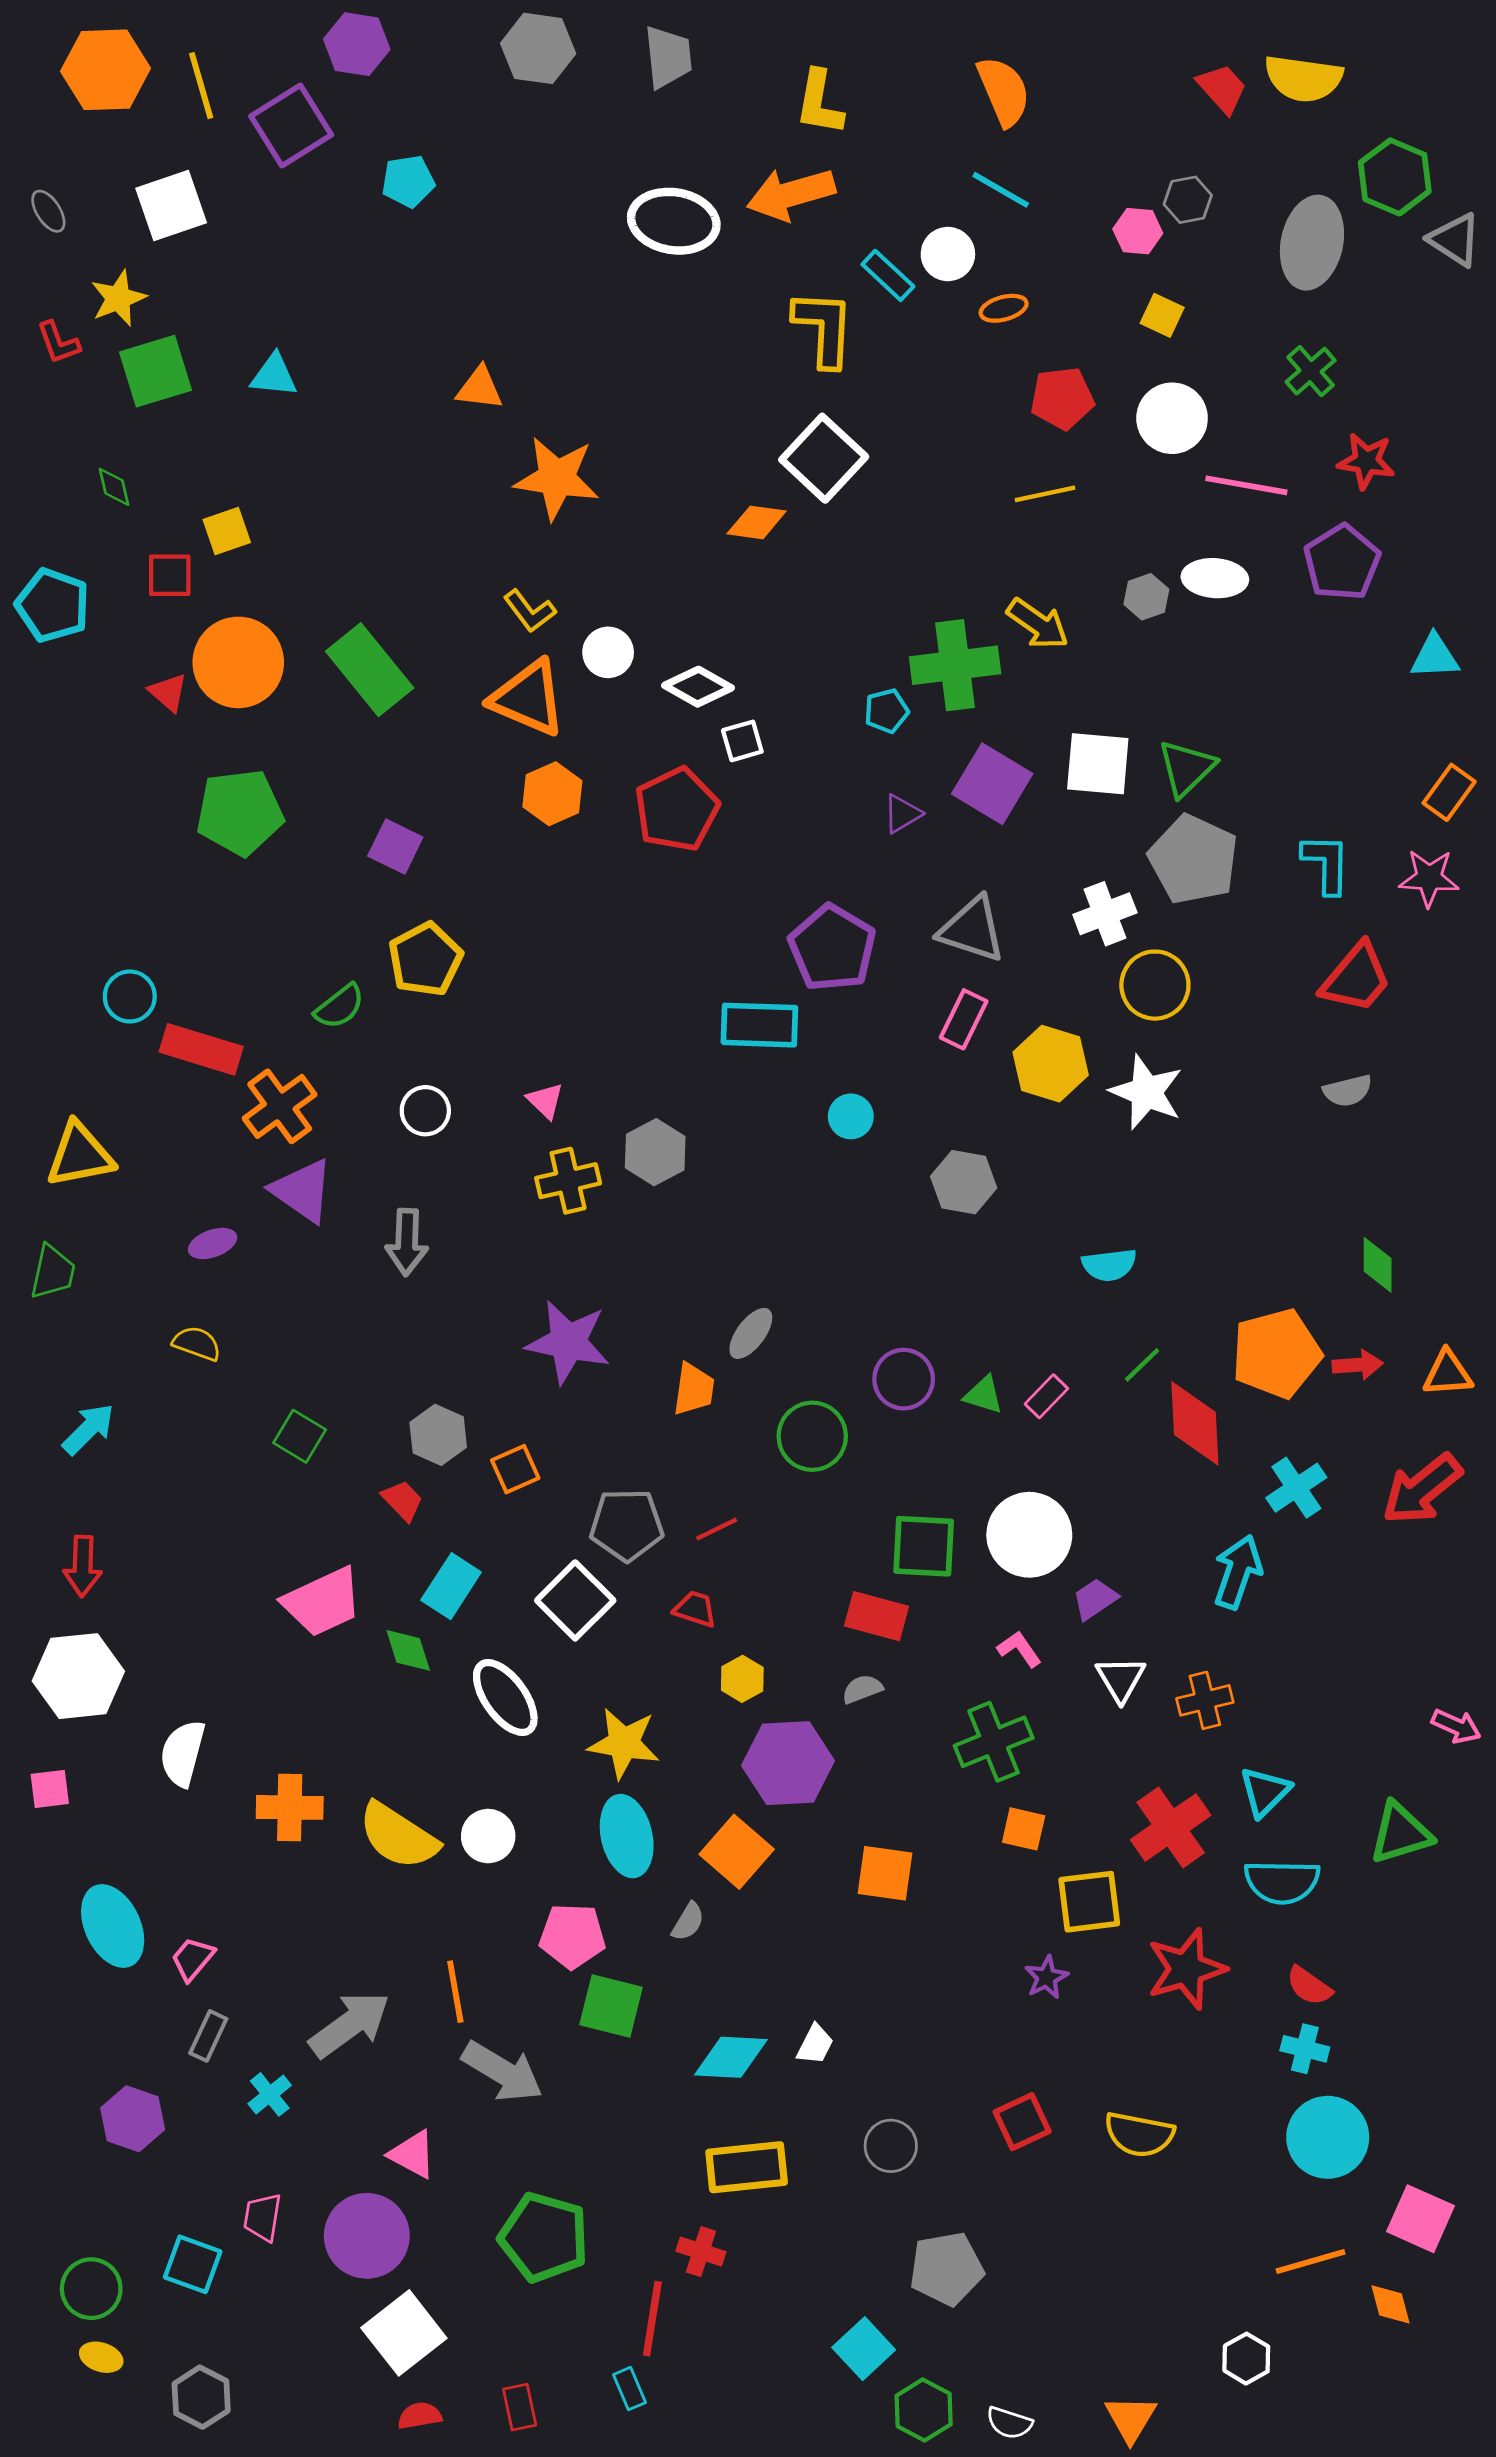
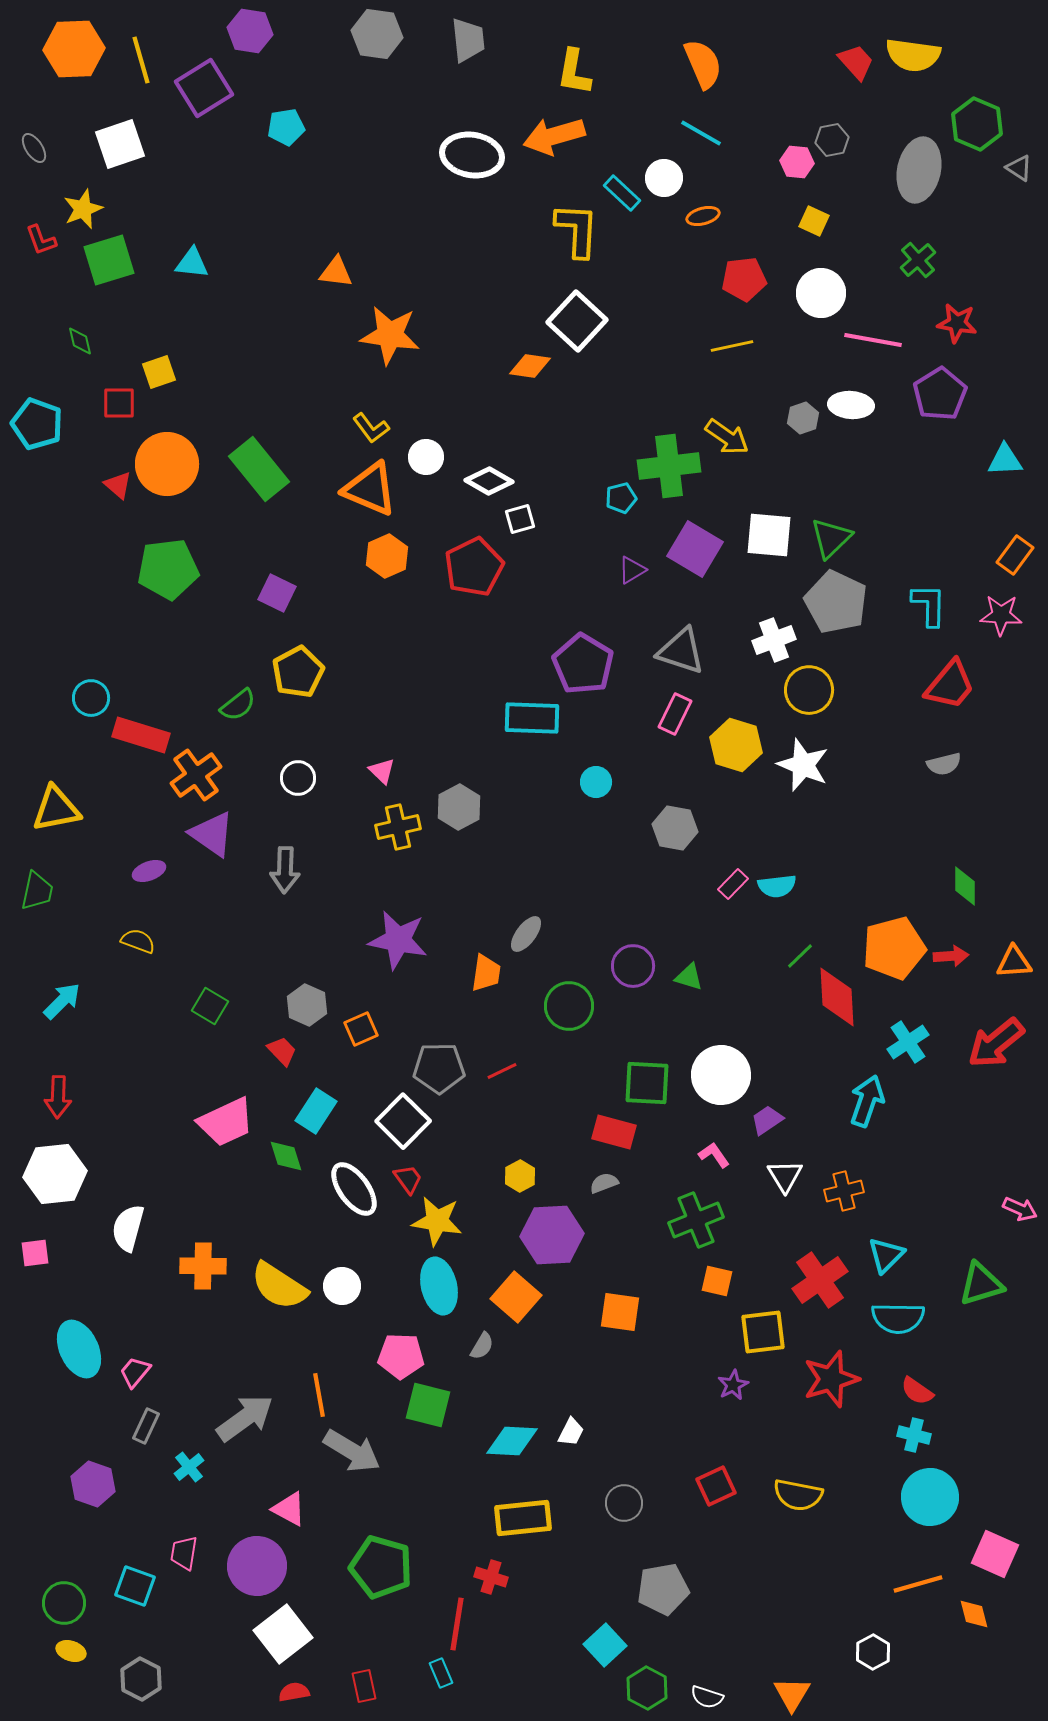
gray triangle: (1455, 240) -> (1019, 168), size x0.7
pink rectangle: (1046, 1396) -> (733, 884), moved
red trapezoid: (695, 1609) -> (408, 1179), moved, turned 36

